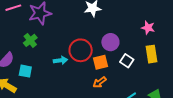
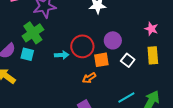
green cross: (30, 40) -> (33, 33), size x1.5
cyan square: (25, 71) -> (27, 54), moved
orange arrow: (100, 82) -> (89, 78), moved

